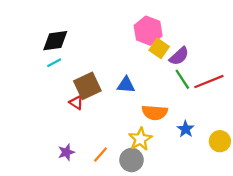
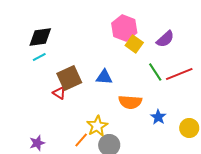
purple semicircle: (179, 56) -> (165, 39), moved
yellow star: (140, 139) -> (97, 126), moved
purple star: (66, 152) -> (37, 143), moved

